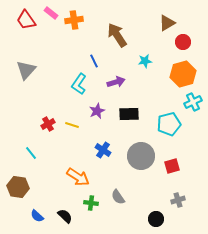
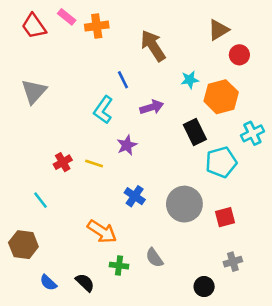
orange hexagon: (183, 74) -> (221, 97), moved
black rectangle: (129, 114) -> (195, 132), moved, turned 66

